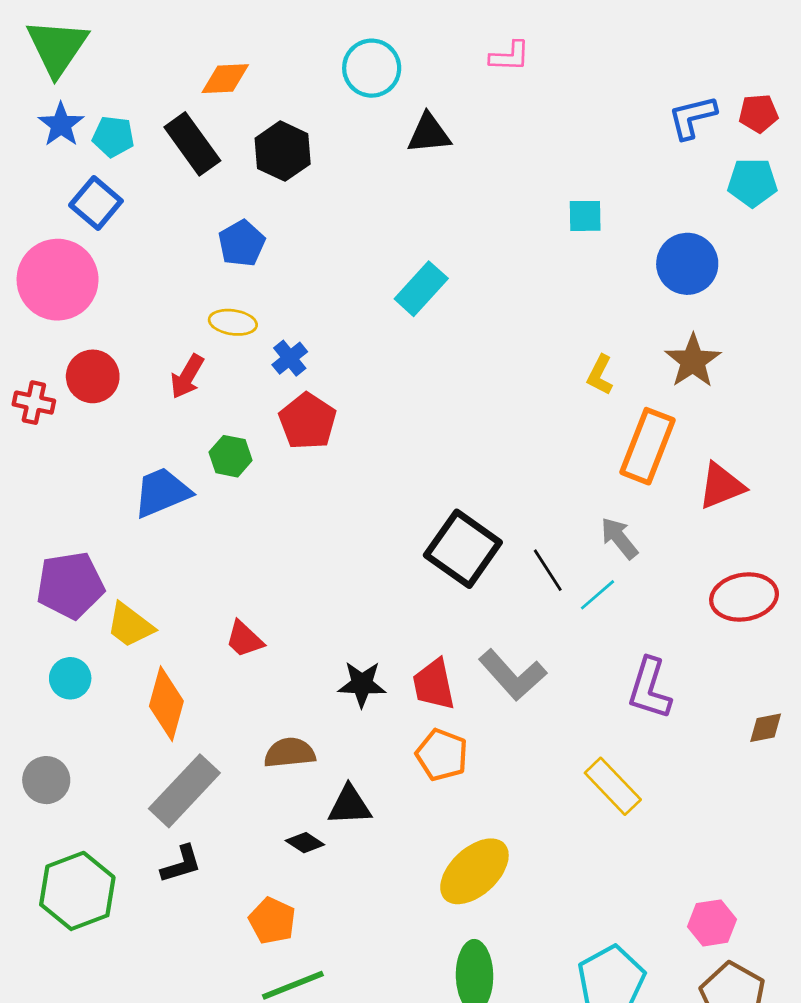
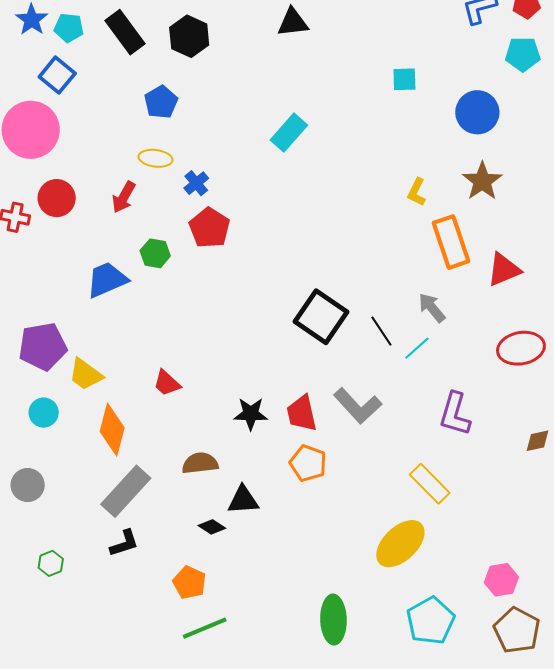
orange rectangle: (648, 446) -> (451, 242), turned -39
yellow ellipse: (474, 871) -> (400, 544), moved
green hexagon: (77, 891) -> (51, 563), size x0.5

